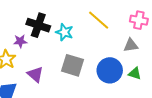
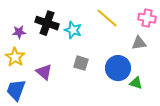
purple star: (20, 41) -> (19, 32), moved
gray square: (72, 65) -> (81, 63), size x0.7
green triangle: (135, 73) -> (136, 83), moved

